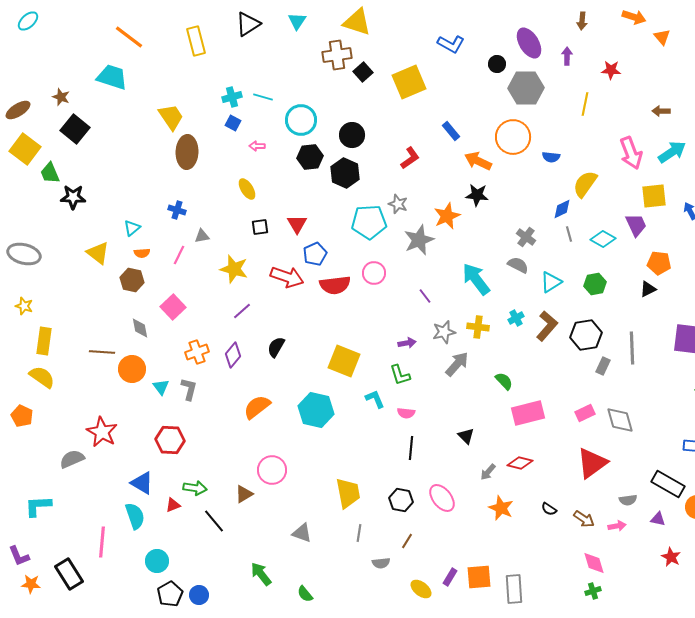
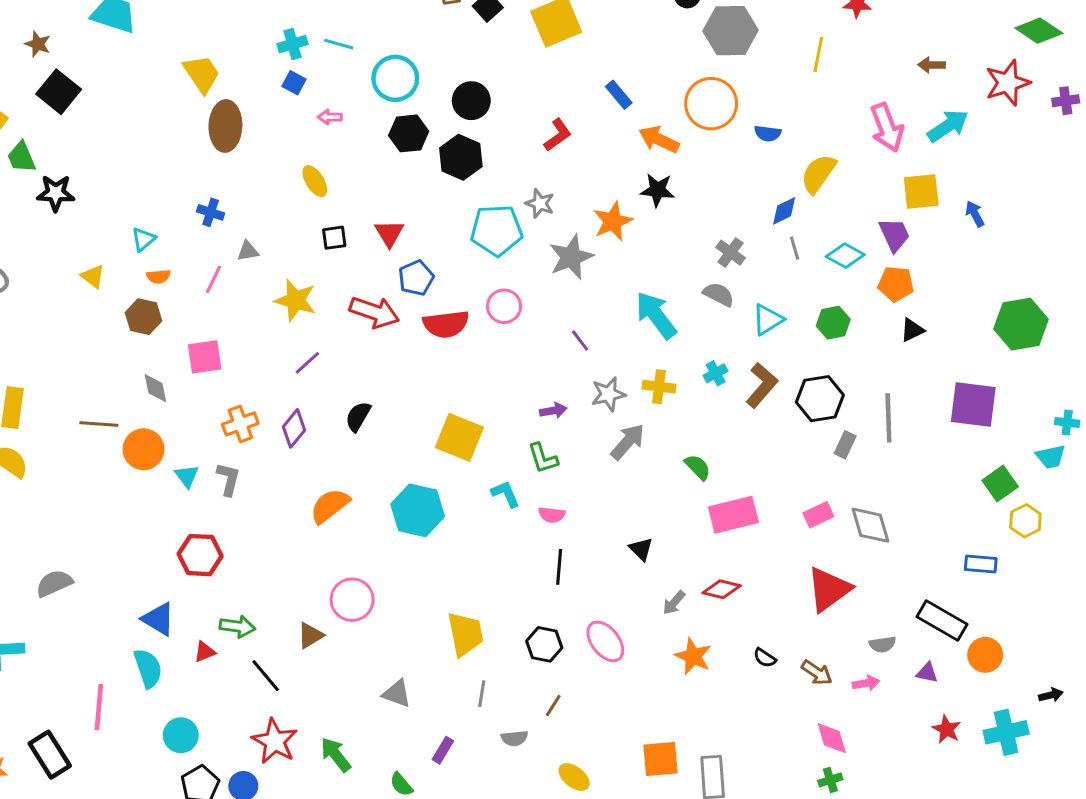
yellow triangle: (98, 253) -> (93, 276), size x0.7
orange pentagon: (659, 263) -> (896, 284), moved
pink square: (173, 307) -> (205, 357), turned 35
red star: (102, 432) -> (275, 741), moved
purple rectangle: (450, 577) -> (443, 750), moved

